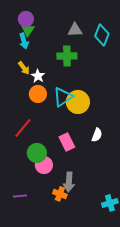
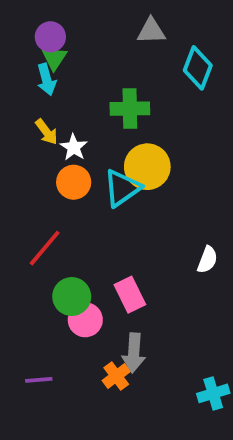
gray triangle: (75, 30) -> (151, 31), moved
yellow circle: (78, 102) -> (147, 167), moved
white semicircle: (97, 135) -> (207, 260), moved
pink rectangle: (67, 142) -> (130, 295), moved
orange cross: (60, 194) -> (116, 376), turned 32

